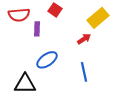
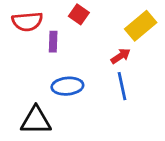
blue ellipse: (47, 60) -> (67, 86), turned 30
blue line: (84, 72) -> (122, 86), moved

